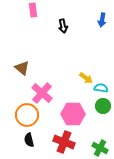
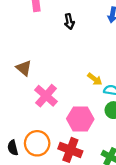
orange circle: (27, 115) -> (37, 143), moved
black semicircle: (29, 140) -> (13, 148), moved

